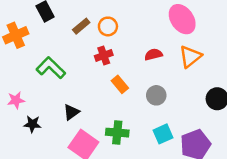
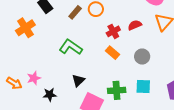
red cross: (104, 55) -> (113, 31), moved
green L-shape: (51, 68) -> (71, 47), moved
cyan square: (163, 134) -> (143, 87), moved, turned 35

